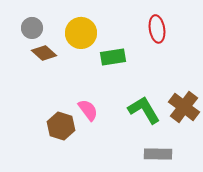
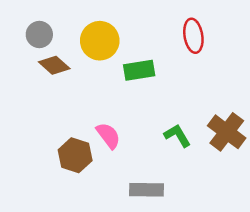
green L-shape: (144, 110) -> (177, 136), size x0.7
gray rectangle: (158, 154) -> (147, 190), moved

